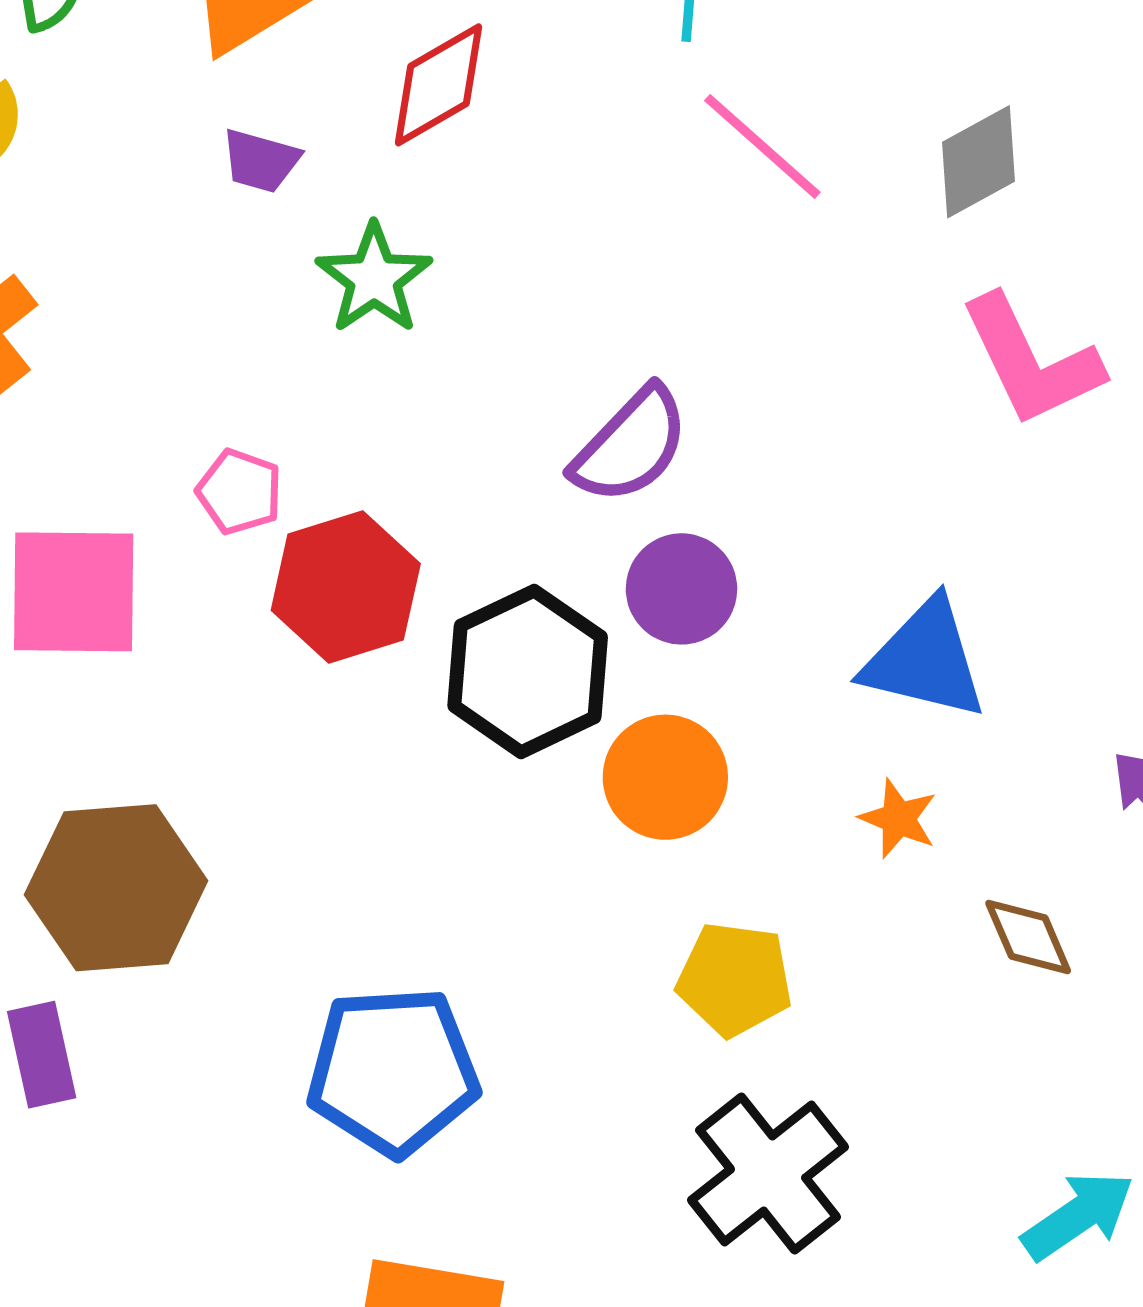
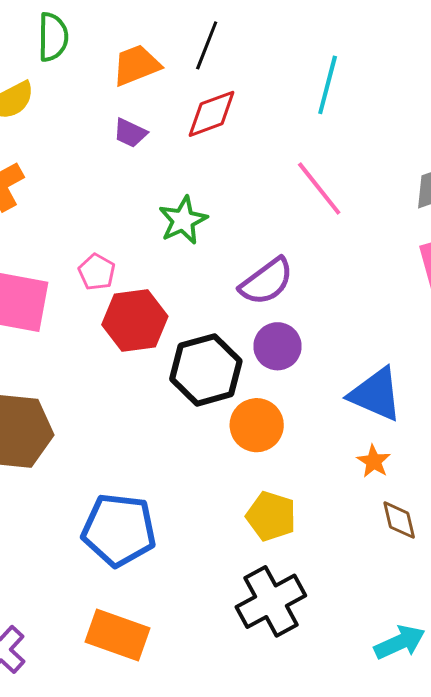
pink line: (762, 146) -> (319, 189), moved
green star: (374, 279) -> (183, 220), moved
orange star: (898, 819) -> (374, 461), moved

